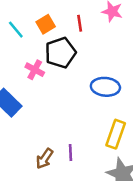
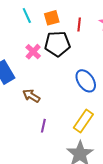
blue ellipse: (105, 87) -> (86, 81), turned 35
brown arrow: (45, 159) -> (31, 96), moved, turned 72

